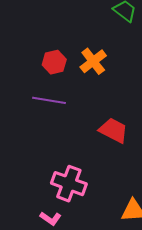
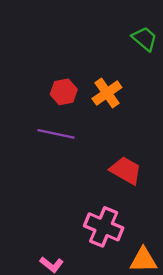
pink cross: (69, 184) -> (104, 227), moved

